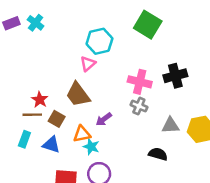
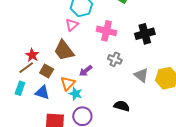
pink cross: (140, 82) -> (106, 31), moved
brown line: (32, 115) -> (26, 68), turned -35
gray triangle: (170, 125) -> (141, 75), turned 42
orange triangle: (82, 134) -> (68, 83), turned -35
black semicircle: (158, 154) -> (122, 106), moved

